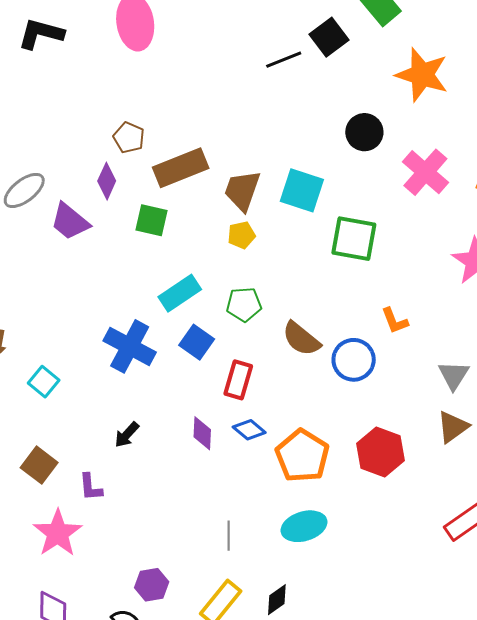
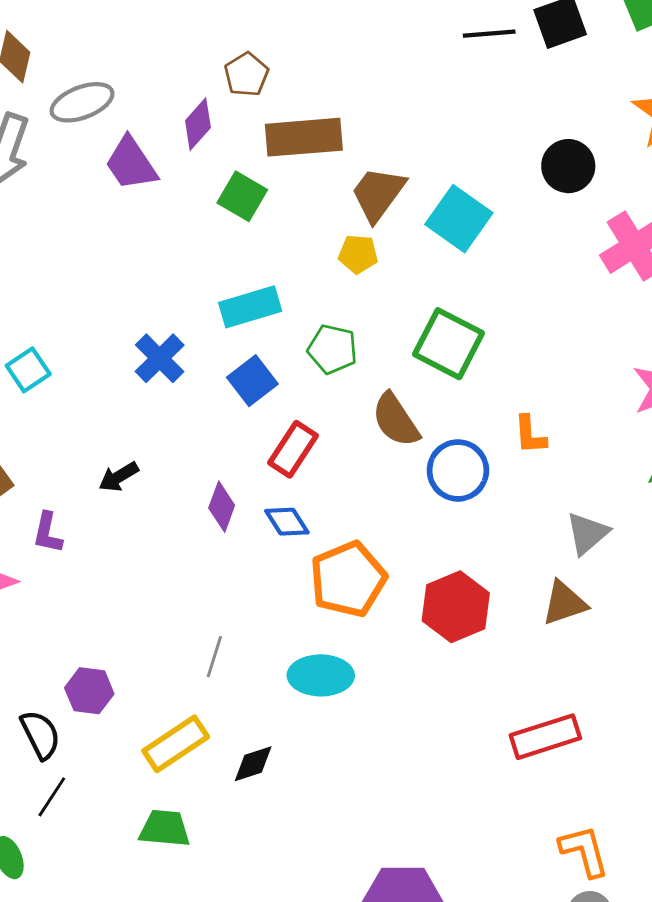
green square: (354, 239) -> (448, 344), moved
blue cross: (130, 346) -> (160, 358), size x0.7

